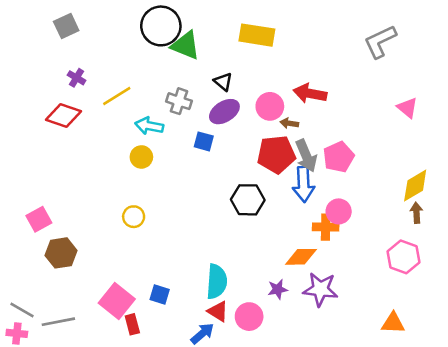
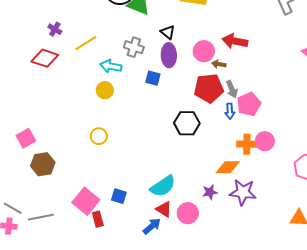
purple ellipse: (224, 112) -> (169, 55), turned -60
gray arrow: (306, 156) -> (232, 89), size x0.7
pink pentagon: (339, 157) -> (249, 104), moved
blue arrow: (304, 184) -> (230, 111), size x0.6
pink circle: (339, 211) -> (265, 141), moved
cyan semicircle: (217, 282) -> (163, 186), turned 52

